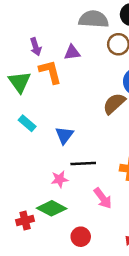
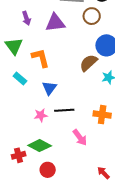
purple triangle: (72, 52) -> (55, 23), size x1.5
orange L-shape: (50, 72) -> (41, 58), moved
pink star: (60, 179) -> (41, 115), moved
red circle: (81, 237) -> (48, 170), moved

